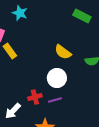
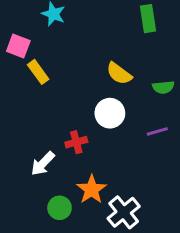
green rectangle: (82, 16) -> (148, 19), turned 54
purple line: (55, 100) -> (157, 131), moved

